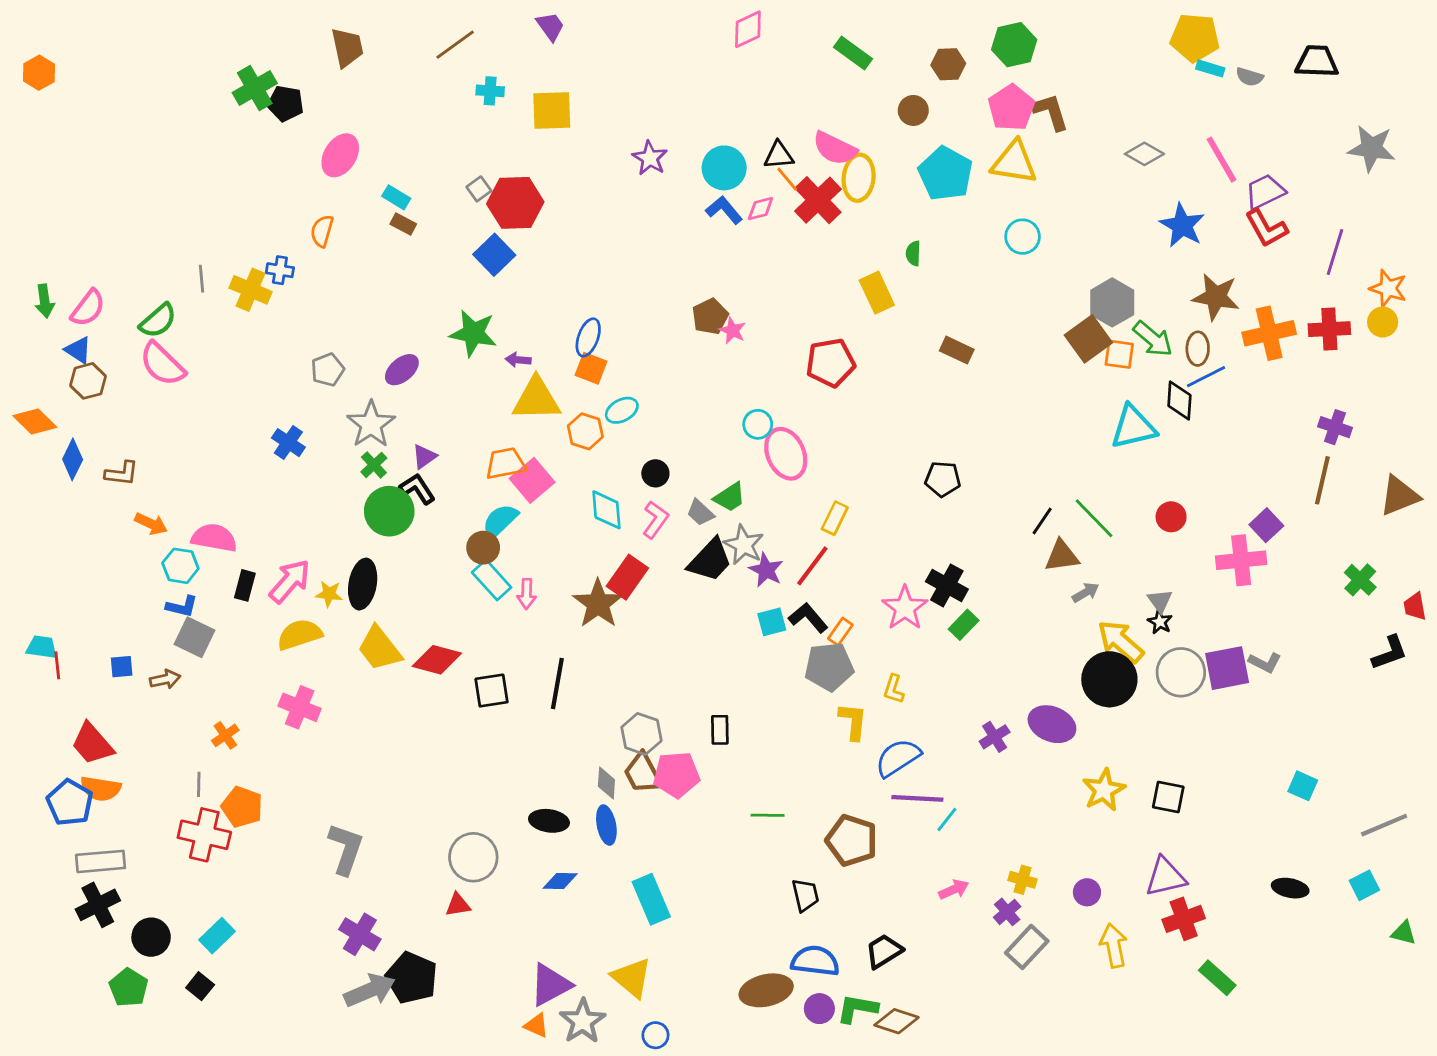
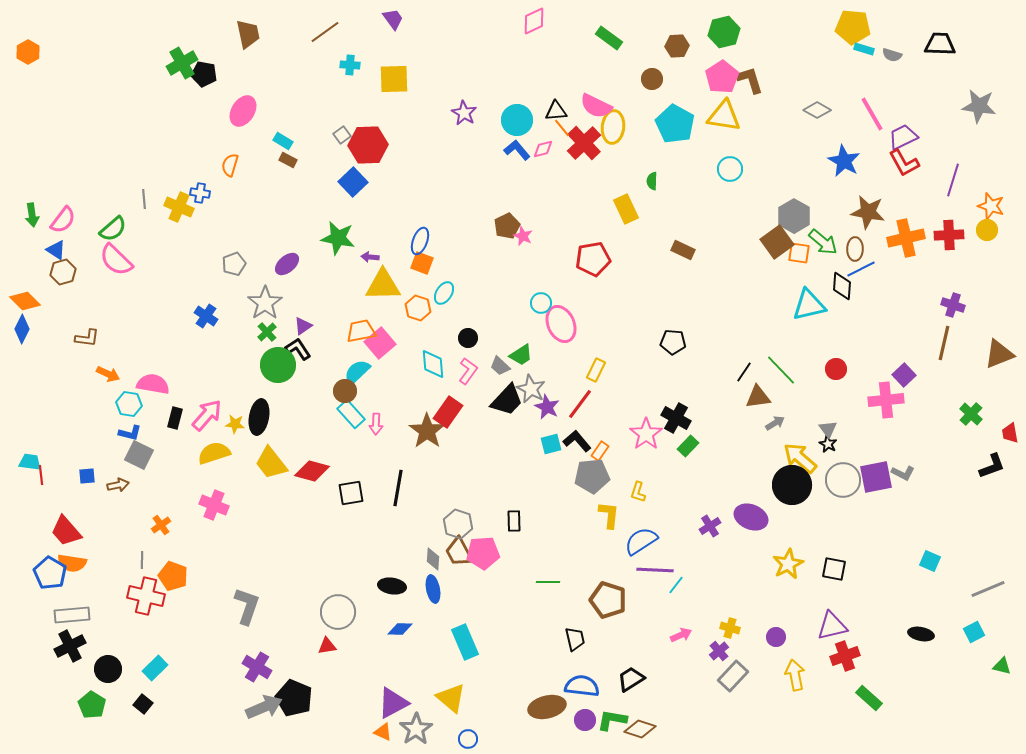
cyan ellipse: (622, 410) -> (444, 293), turned -30
blue diamond: (73, 459) -> (22, 329), moved

